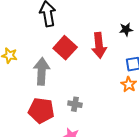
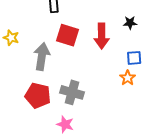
red square: (65, 48) -> (67, 35), turned -30
gray cross: (75, 104) -> (72, 92), size x1.6

